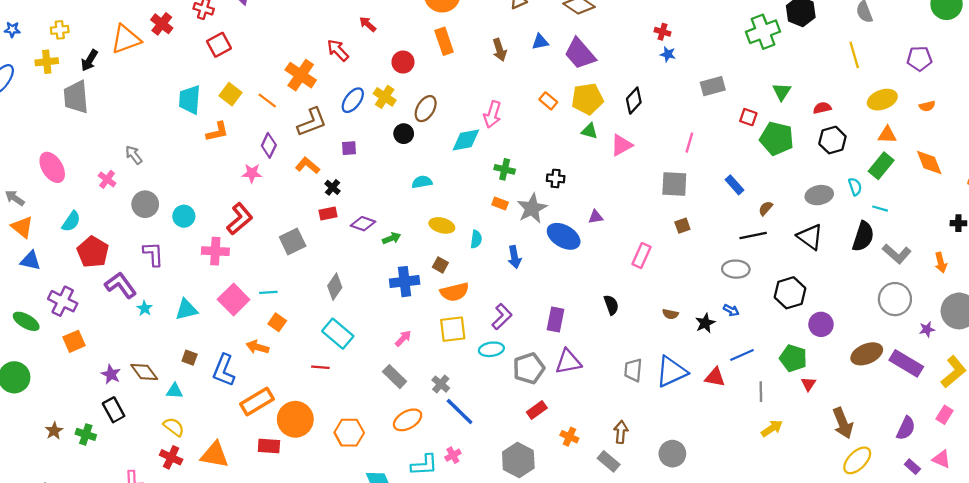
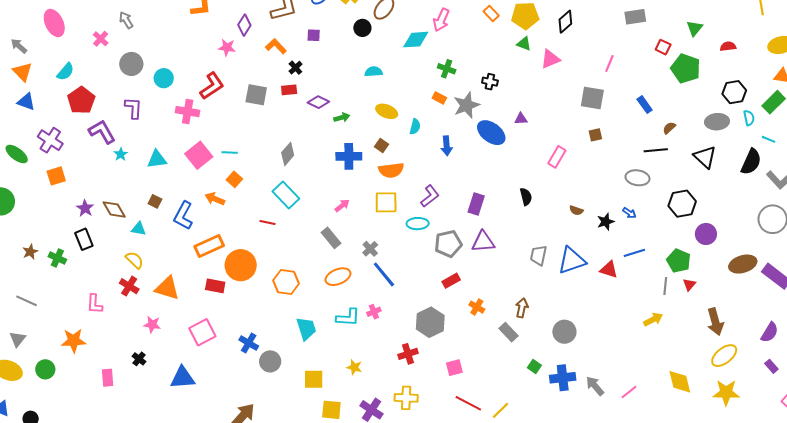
black hexagon: (832, 140) -> (734, 92), moved
gray square: (293, 242) -> (256, 95), moved, turned 30
gray line: (761, 392) -> (665, 286), moved

